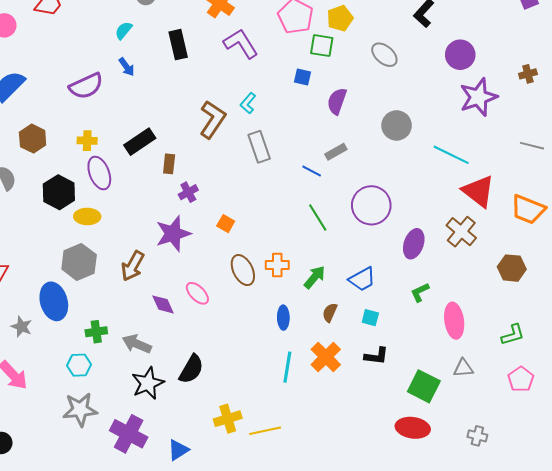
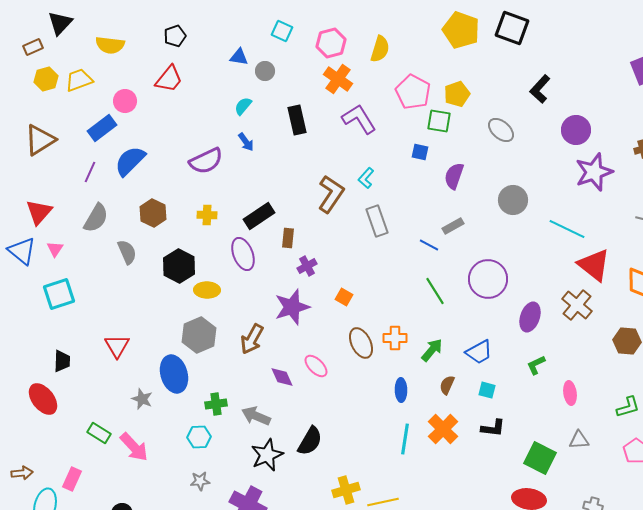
purple ellipse: (99, 173) -> (243, 254), moved
pink ellipse: (454, 321) -> (570, 393), size x0.7
gray star: (80, 410) -> (200, 481), size x0.6

